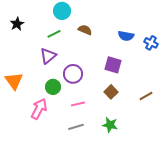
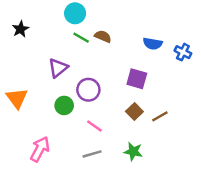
green line: (54, 34) -> (81, 38), moved, turned 56
brown line: (146, 96) -> (160, 116), moved
pink line: (78, 104) -> (94, 126), turned 48
pink arrow: (39, 109) -> (40, 149), moved

